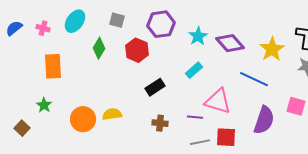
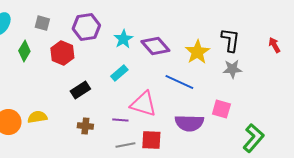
purple semicircle: (264, 120) -> (189, 123), turned 72

